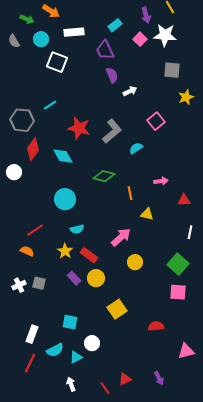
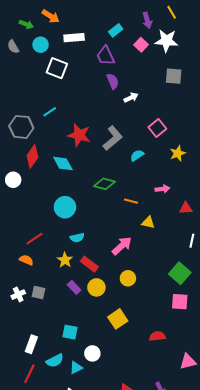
yellow star: (186, 97) -> (178, 153), moved
orange line: (130, 193) -> (131, 201), turned -64
yellow circle: (135, 262) -> (128, 278), moved

